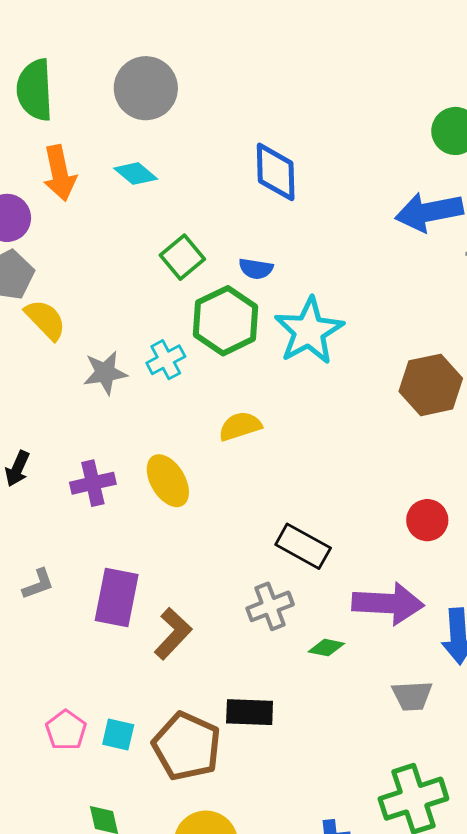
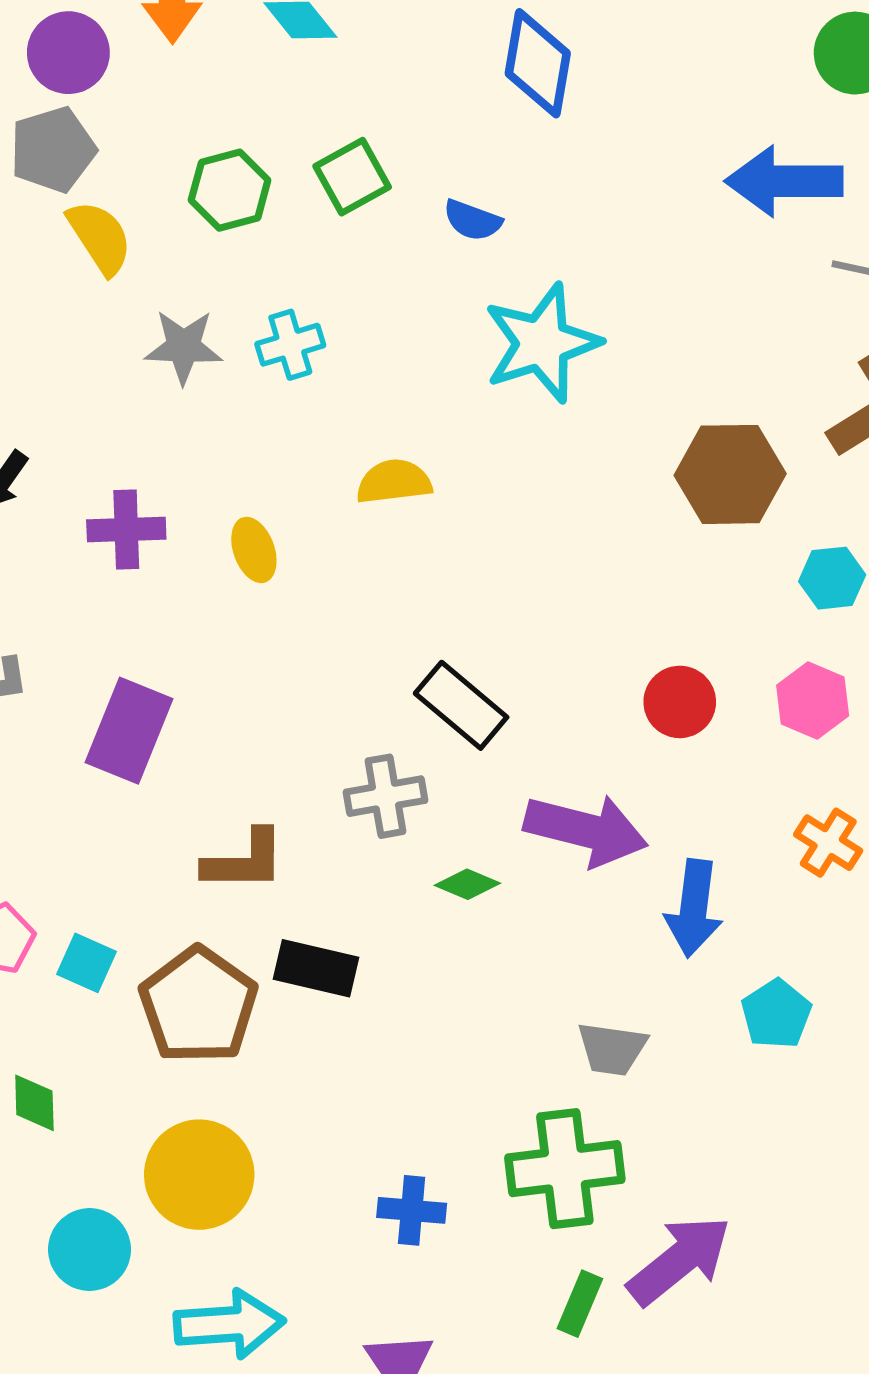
green hexagon: (226, 321) -> (230, 190), moved, size x0.7
yellow ellipse: (168, 481) -> (254, 550), size x0.7
brown L-shape: (173, 634) -> (244, 861), moved, turned 36
gray trapezoid: (412, 696) -> (612, 1049), moved

